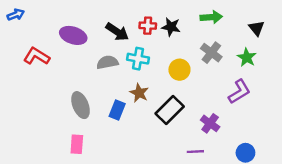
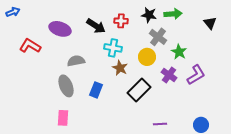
black star: (171, 27) -> (149, 15), moved
gray cross: (211, 53) -> (158, 37), moved
green star: (247, 57) -> (179, 52), moved
gray semicircle: (107, 62) -> (76, 61), moved
brown star: (139, 93) -> (120, 68), moved
purple cross: (210, 123) -> (169, 75), moved

